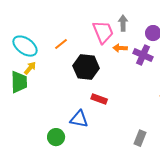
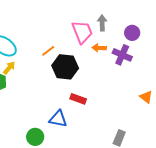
orange line: (61, 44) -> (48, 51), moved

